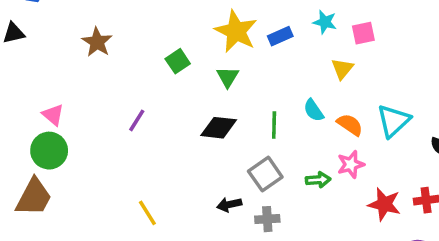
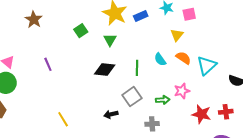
purple line: (137, 120) -> (48, 64), moved, turned -56
orange semicircle: (350, 125) -> (183, 58), moved
gray cross: (267, 219) -> (152, 124), moved

